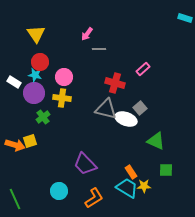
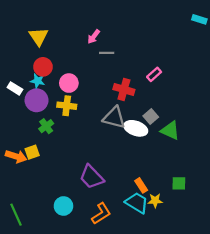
green triangle: (156, 141) -> (170, 130), moved

